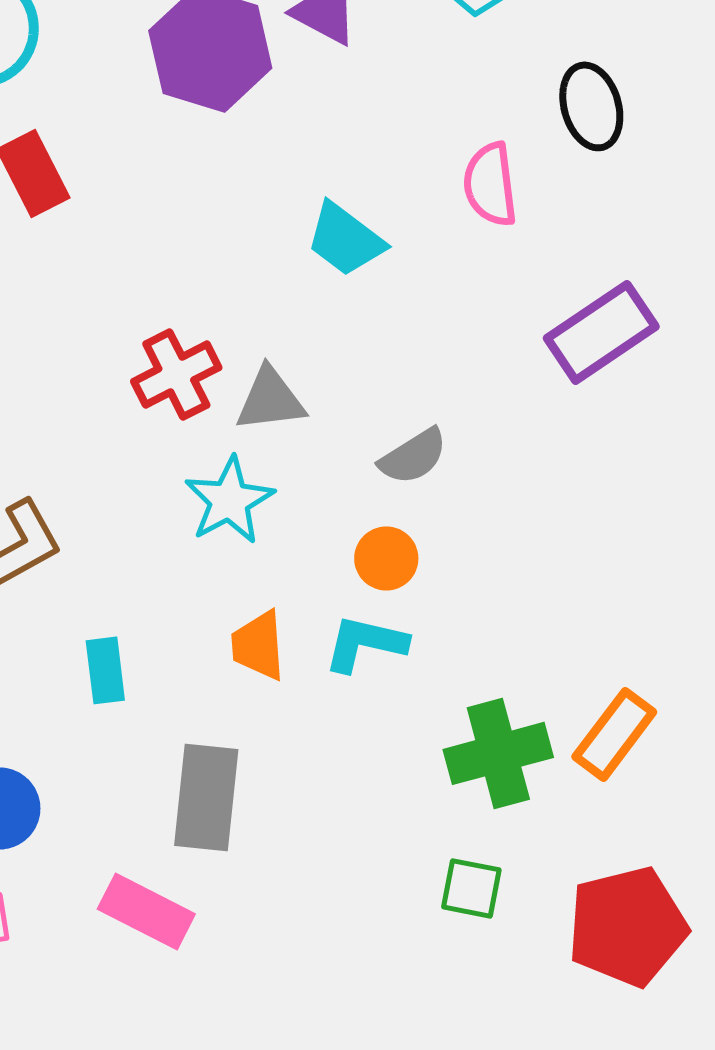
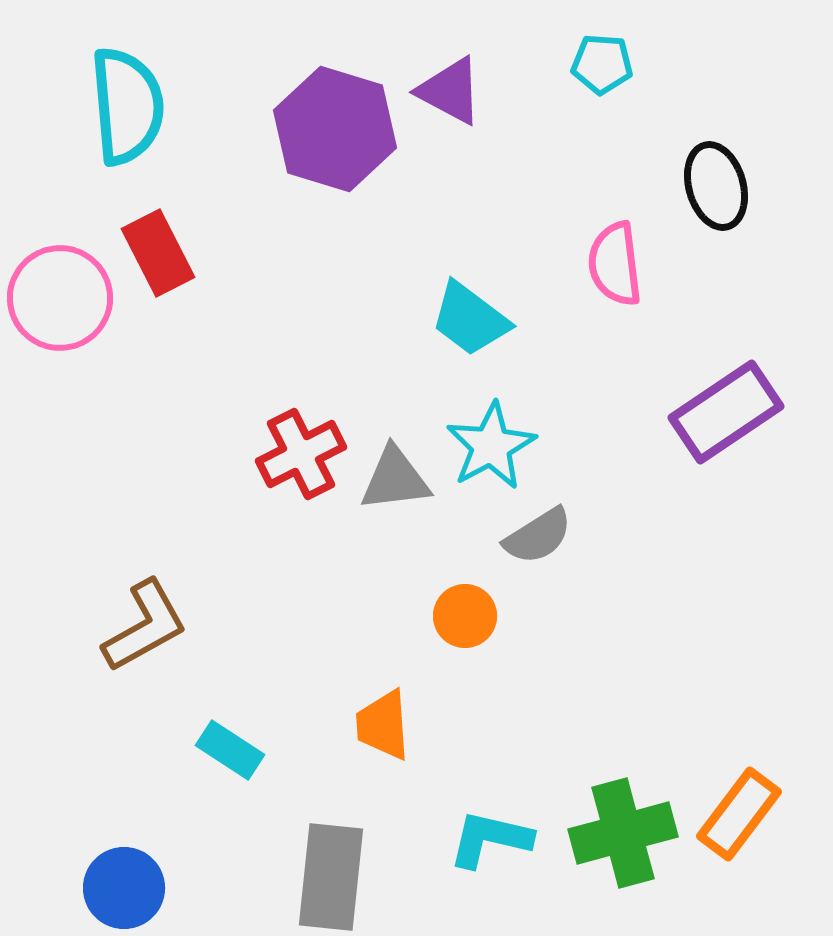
cyan star: (229, 500) -> (491, 446), moved
orange circle: (386, 558) -> (465, 616), moved
cyan L-shape: (365, 643) -> (490, 839), moved
cyan rectangle: (105, 670) -> (230, 750), turned -50

